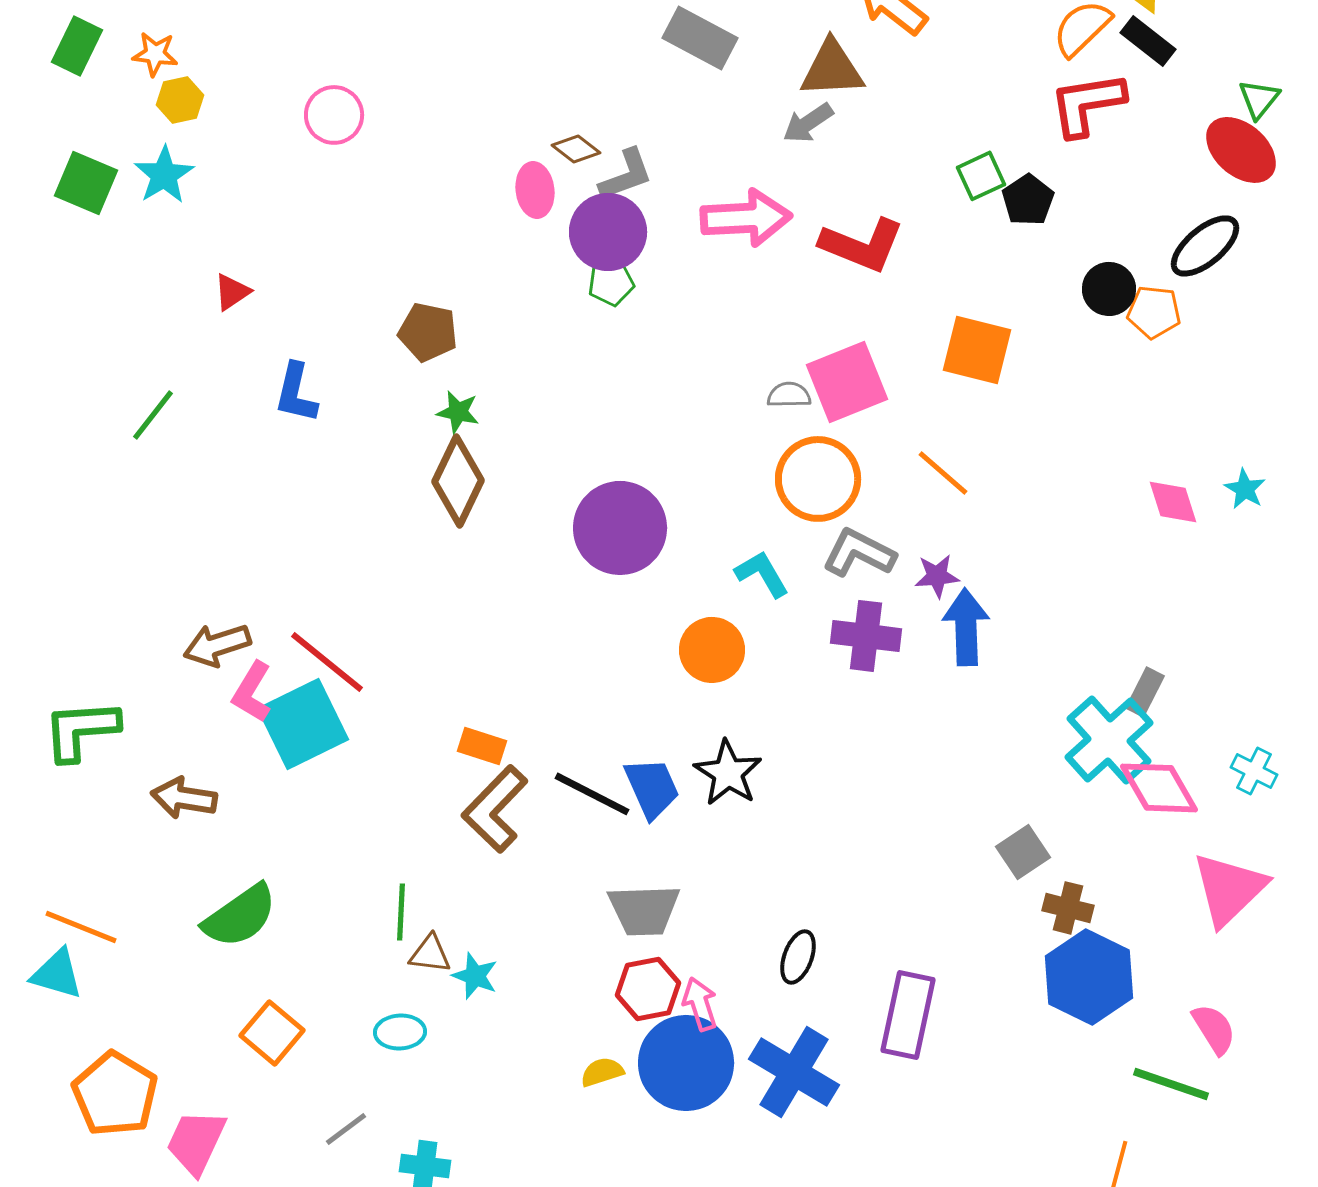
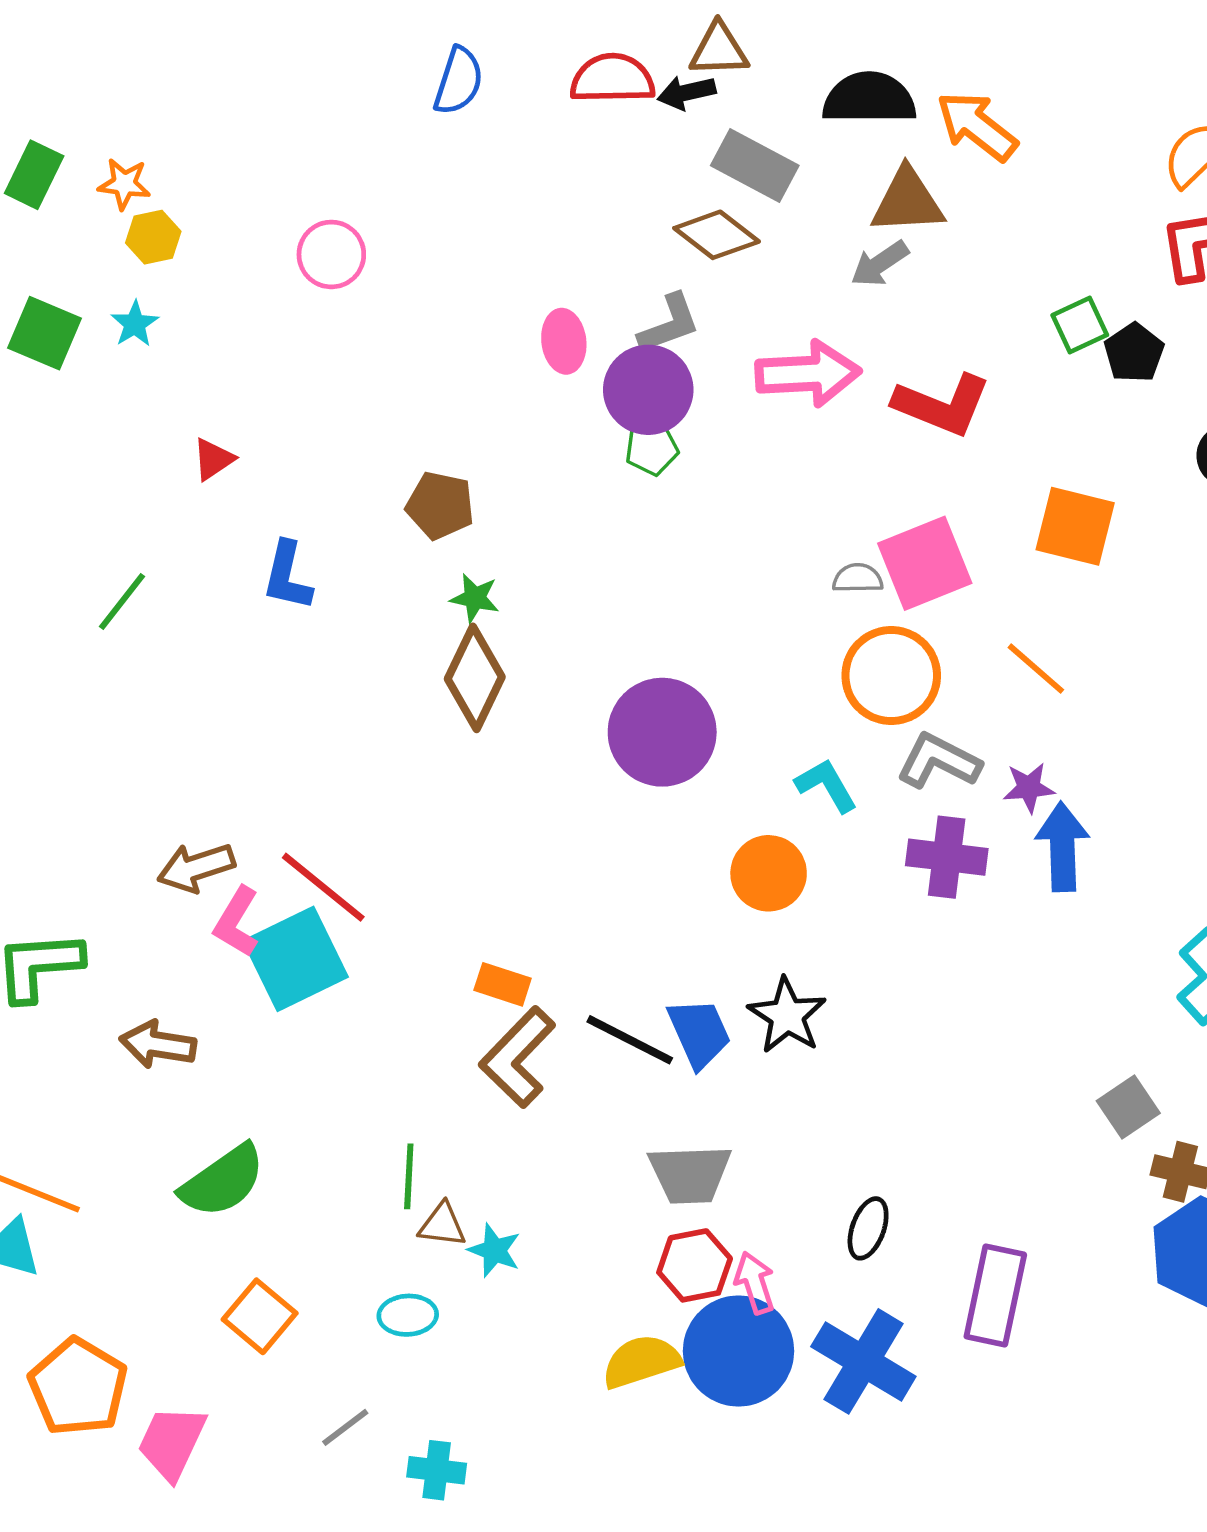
brown diamond: (576, 149) -> (717, 235), moved, size x1.5
cyan star: (164, 175) -> (135, 324), size x0.7
yellow semicircle: (602, 1072) -> (641, 1361), size x1.6

